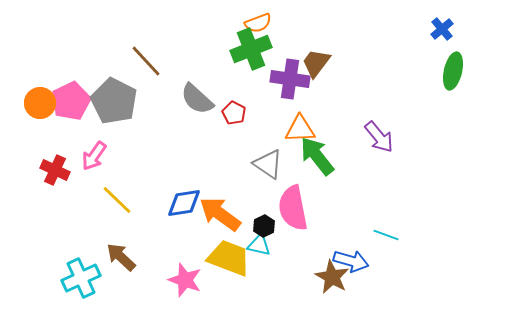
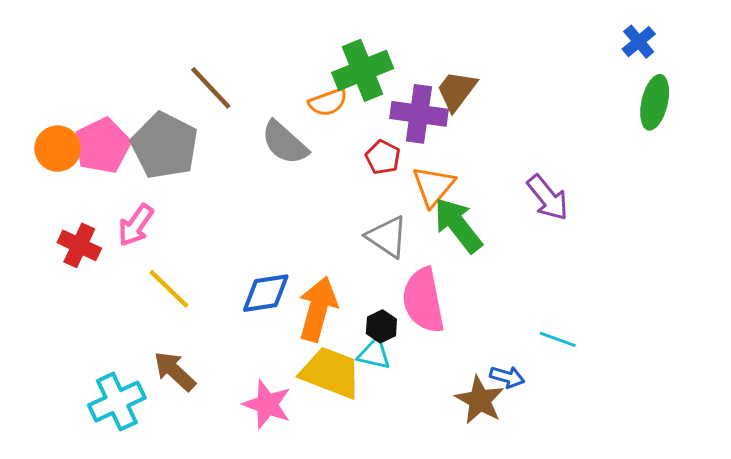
orange semicircle: (258, 23) -> (328, 102), moved
red pentagon: (234, 113) -> (383, 157), moved
orange triangle: (300, 129) -> (433, 186), turned -48
orange arrow: (220, 214) -> (318, 309), turned 69
blue arrow: (351, 261) -> (507, 377), size x0.7

